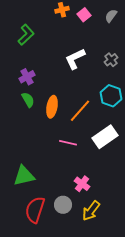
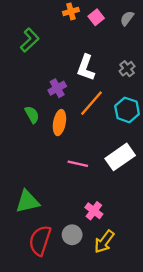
white L-shape: (75, 59) -> (86, 68), turned -45
purple cross: (27, 77) -> (57, 88), moved
orange line: (80, 111) -> (92, 103), moved

